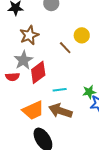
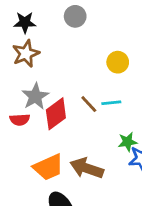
brown star: (29, 35) -> (26, 54), moved
brown line: (65, 48) -> (89, 104), moved
cyan line: (60, 90) -> (111, 103), moved

